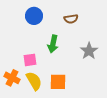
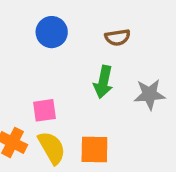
green arrow: (53, 44) -> (103, 82), moved
gray star: (89, 51) -> (150, 94), turned 30

